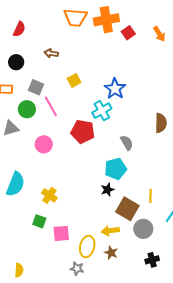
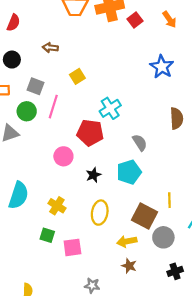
blue star: (115, 89) -> (162, 67), moved
pink line: (51, 106) -> (53, 107), turned 50
pink circle: (44, 144) -> (63, 156), moved
black star: (107, 190) -> (93, 175), moved
yellow ellipse: (87, 247) -> (100, 213), moved

